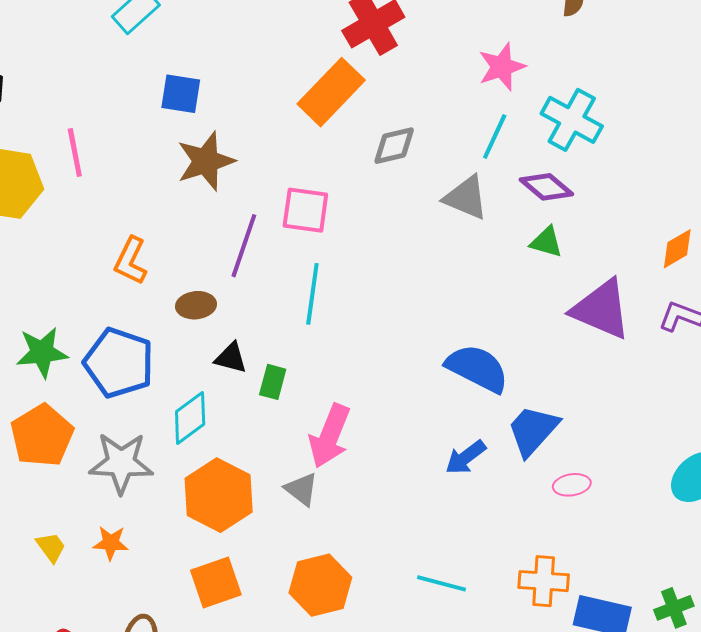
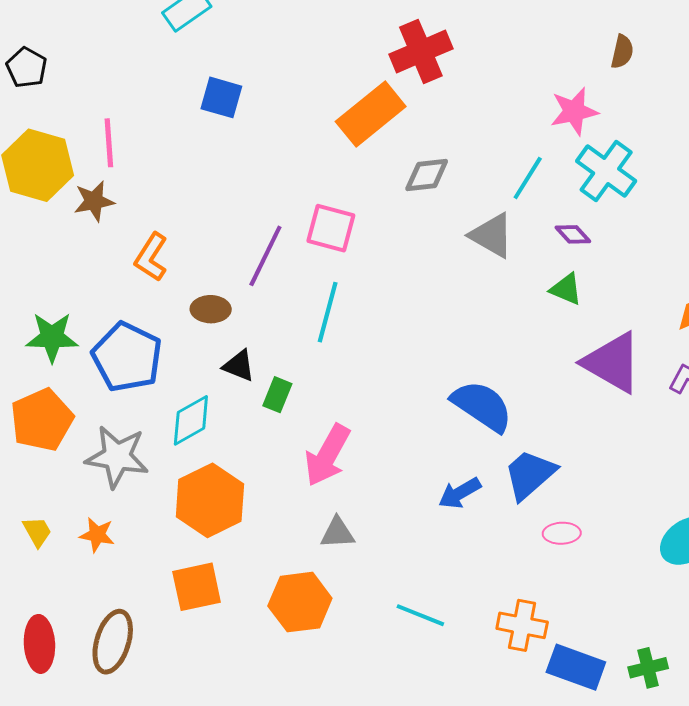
pink star: (502, 67) -> (574, 111), moved
brown star: (206, 161) -> (94, 201), moved, size x0.7
purple diamond: (546, 187) -> (573, 234), size x0.7
gray triangle: (301, 489) -> (337, 533), moved, turned -48

